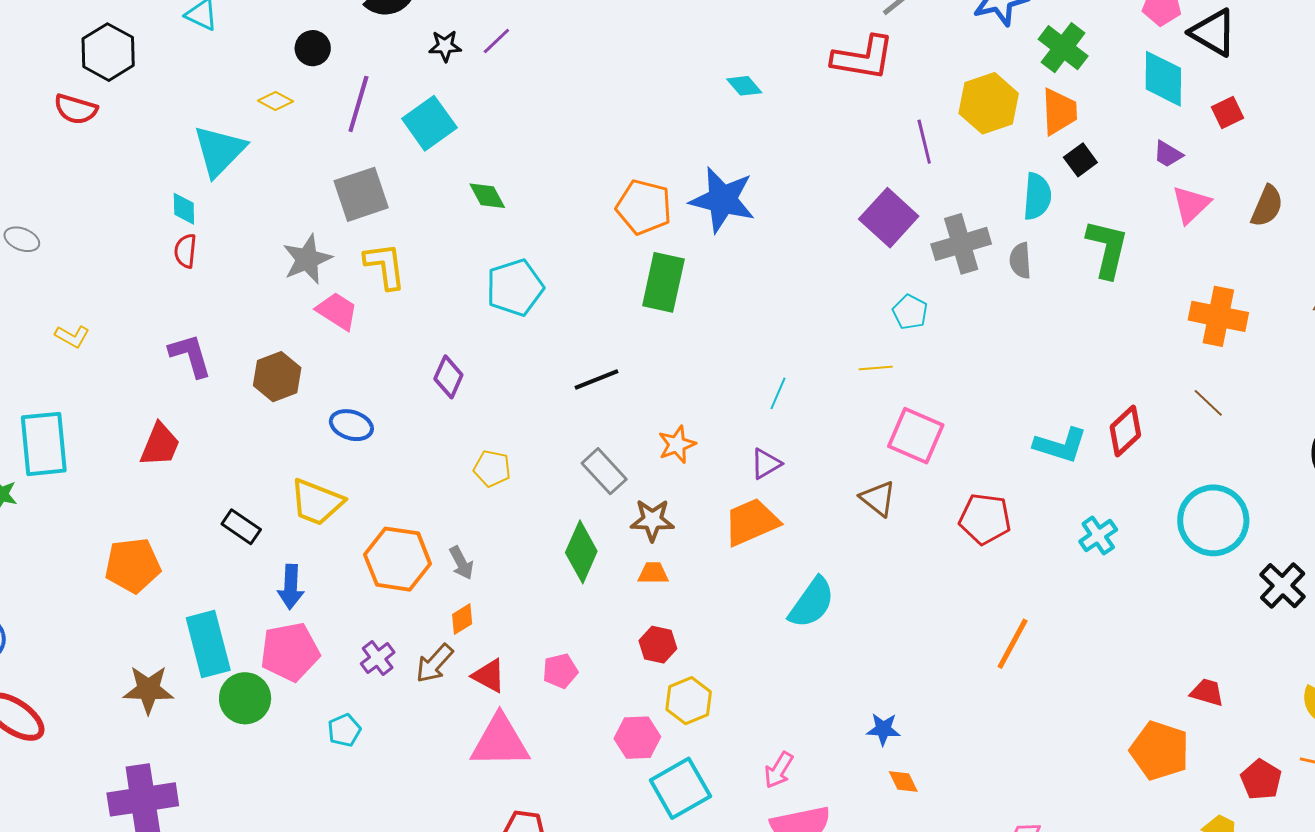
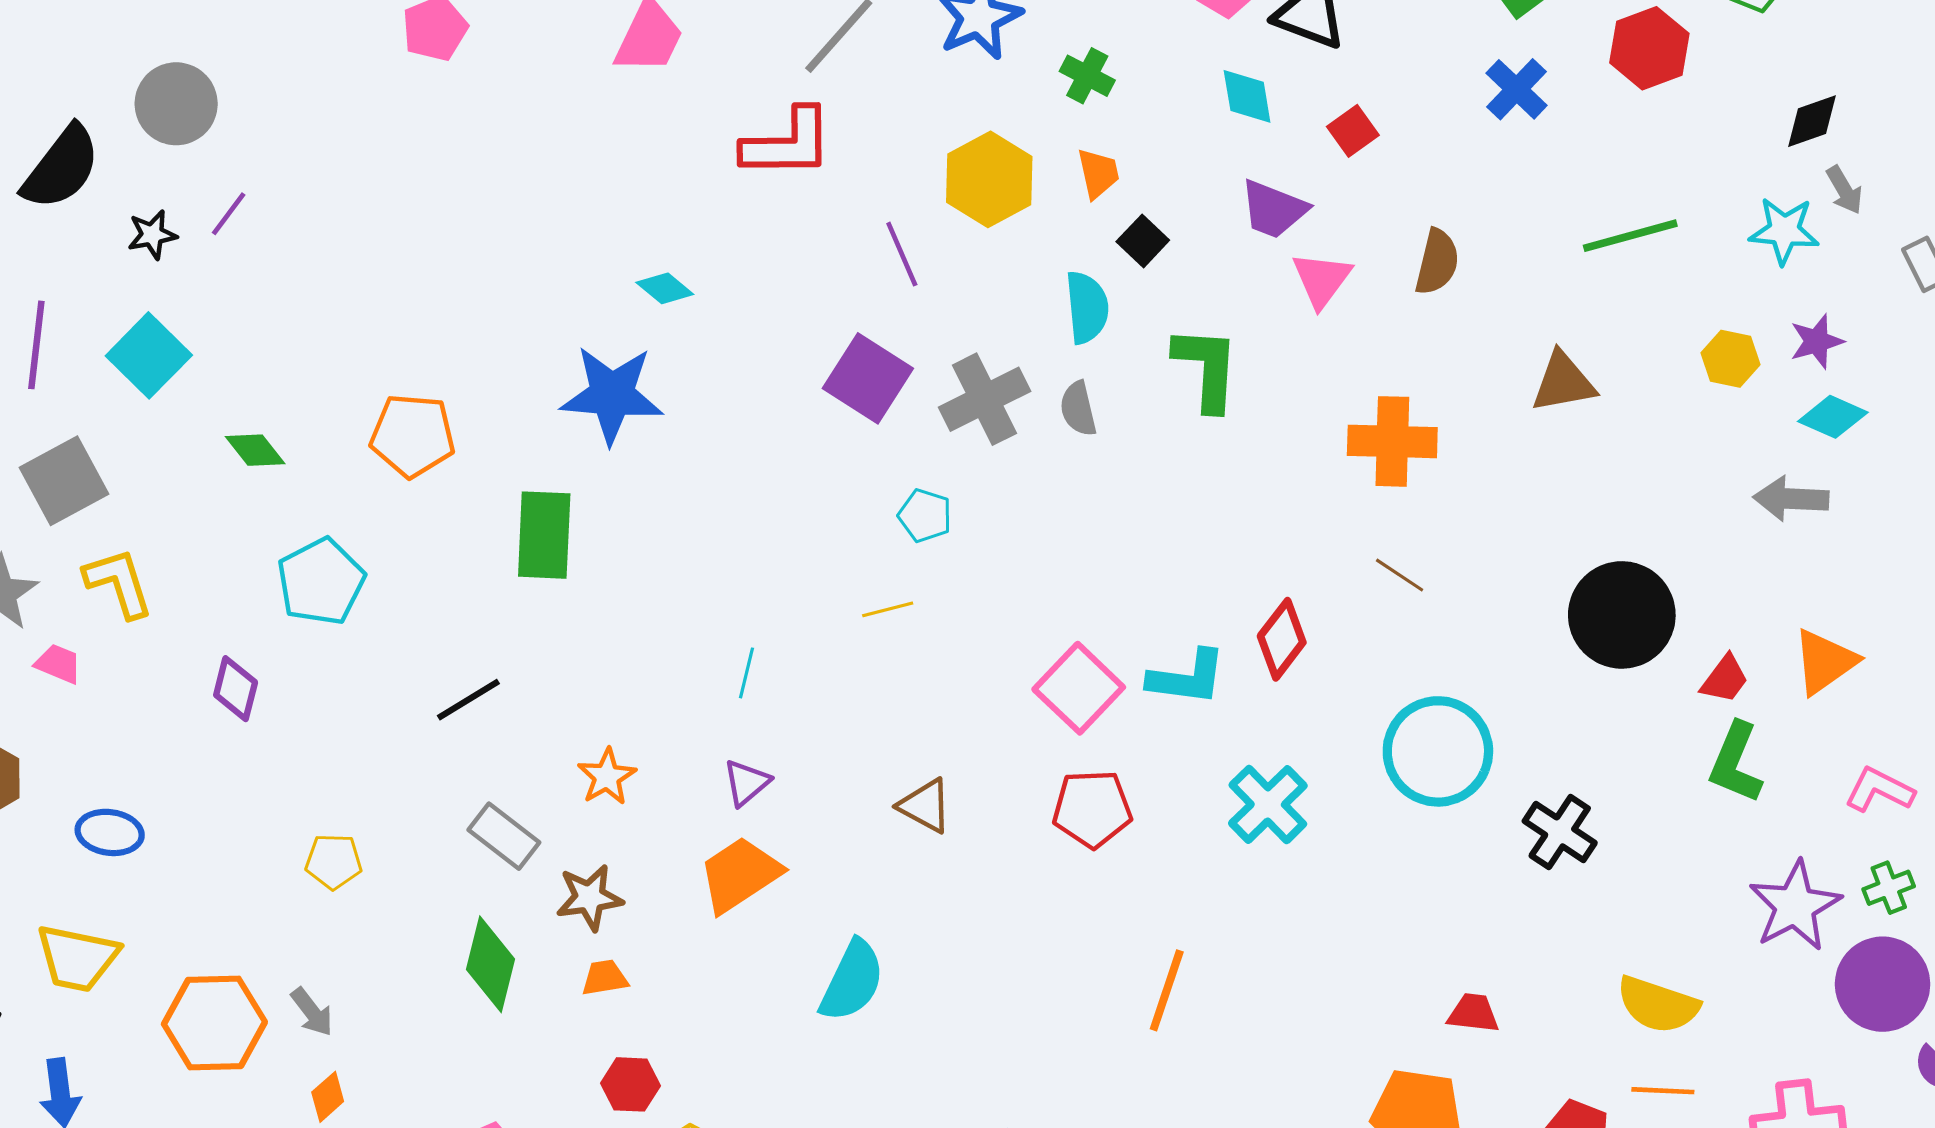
green cross: (1063, 48) -> (1087, 76), size x0.7
cyan diamond: (1163, 79) -> (1247, 96), size x0.7
cyan diamond: (744, 86) -> (665, 288), moved
orange trapezoid: (1059, 112) -> (1098, 173), size x0.7
purple trapezoid: (1168, 154) -> (1274, 209), size x1.5
orange pentagon: (644, 207) -> (413, 436), moved
pink trapezoid: (337, 311) -> (58, 664), size x0.7
purple diamond: (448, 377) -> (236, 689), moved
pink square: (916, 436) -> (1079, 688), moved, turned 30
cyan cross: (1098, 536) -> (1268, 804), size x1.4

